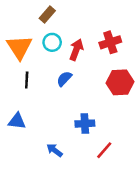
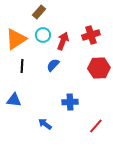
orange triangle: (19, 47) -> (16, 39), turned 30
red line: (104, 150) -> (96, 126), moved

